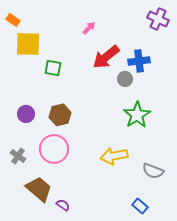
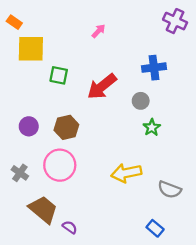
red arrow: (106, 57) -> (102, 86), moved
gray circle: (125, 79) -> (141, 101), moved
green star: (137, 115) -> (152, 127), size x0.6

